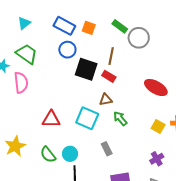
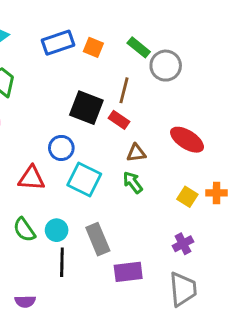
blue rectangle: (64, 26) -> (58, 43), turned -50
blue circle: (67, 50) -> (61, 148), moved
brown triangle: (106, 100) -> (136, 153), moved
gray rectangle: (107, 149) -> (98, 239), moved, size x1.5

